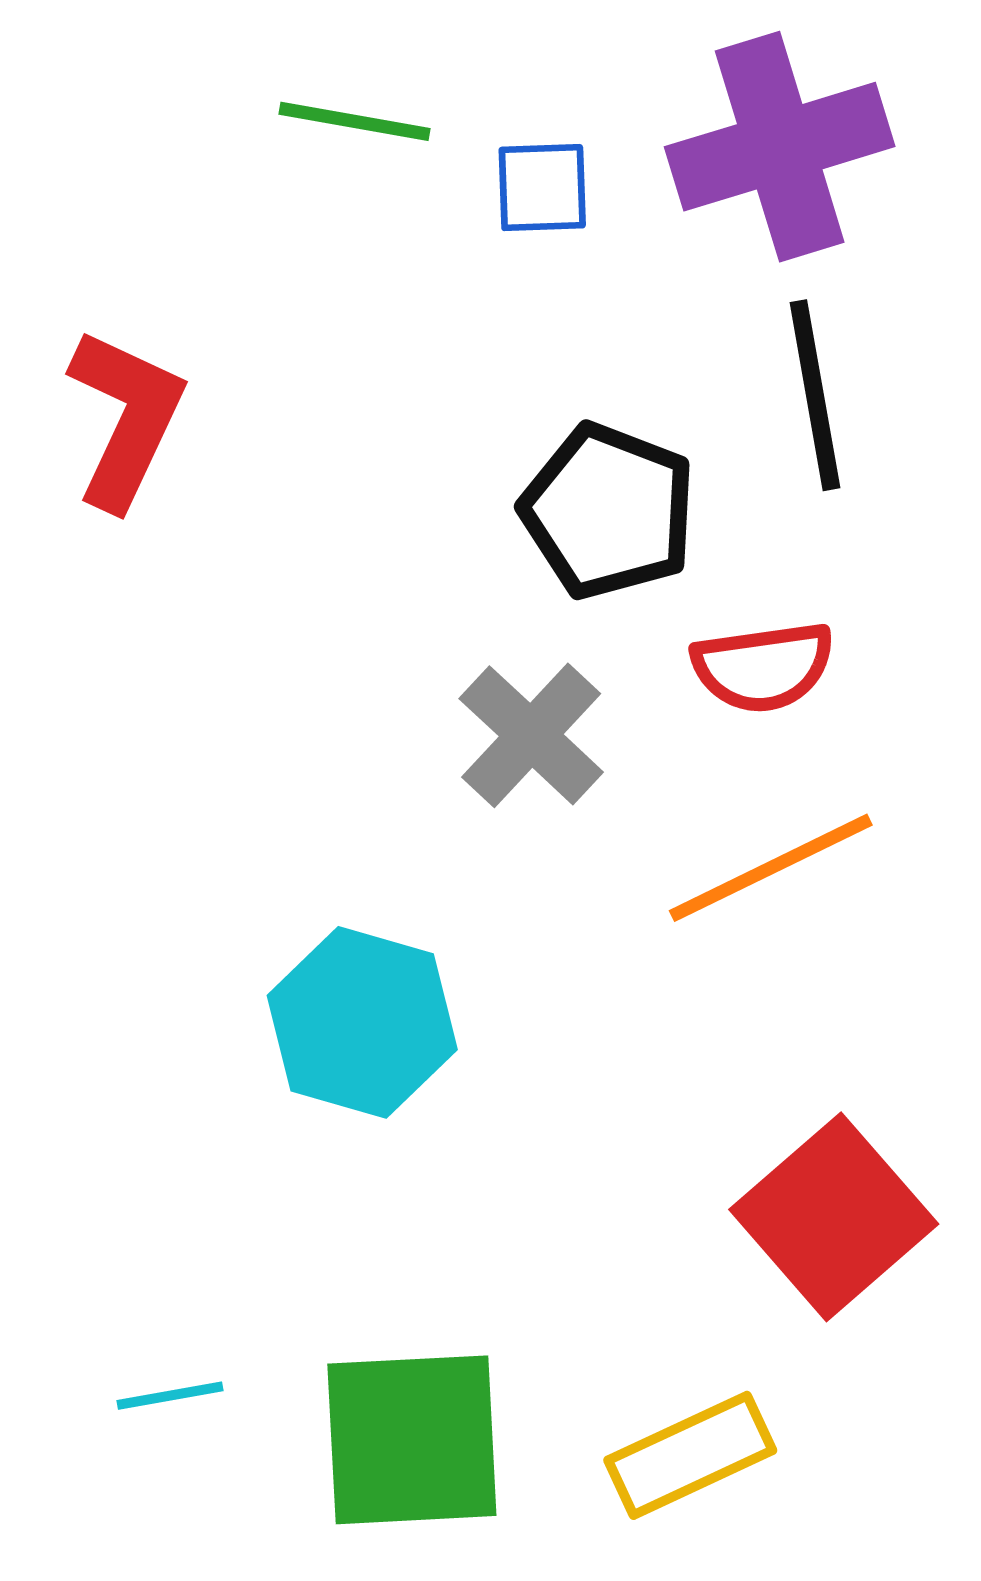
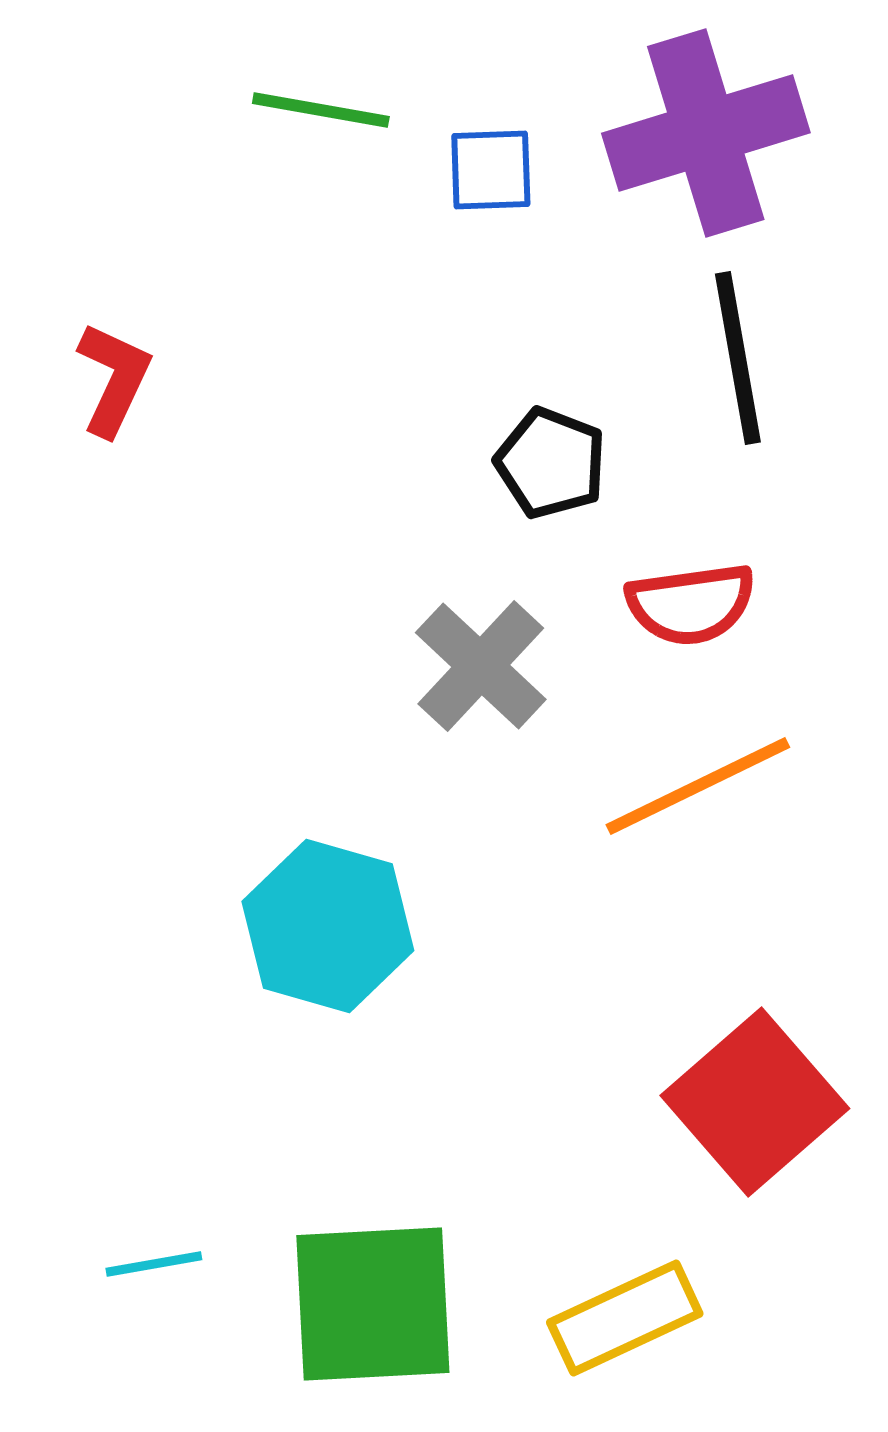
red L-shape: (126, 418) -> (114, 379), size x0.7
black pentagon: (608, 511) -> (551, 463), size x0.7

